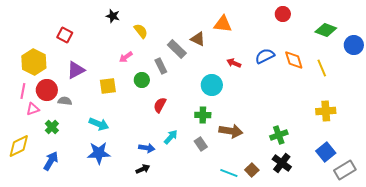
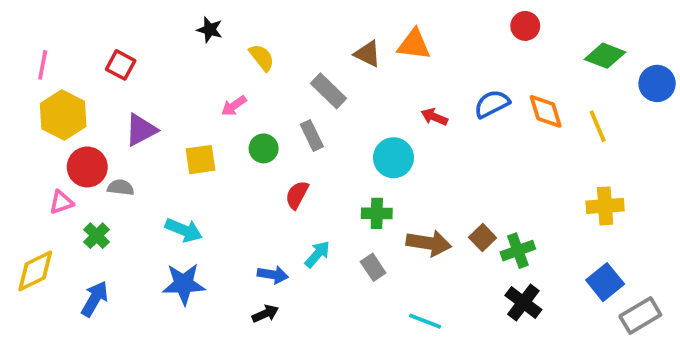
brown triangle: (198, 39) -> (367, 54), moved
gray rectangle: (161, 66) -> (312, 135), moved
pink line: (23, 91) -> (43, 65), moved
brown square: (252, 170) -> (483, 238), moved

